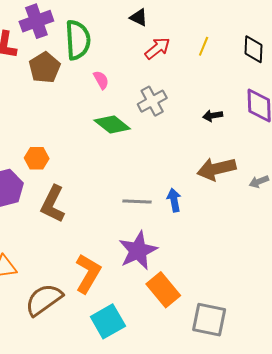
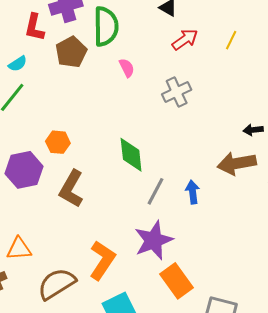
black arrow: (213, 116) -> (253, 130), moved
green diamond: (112, 124) -> (131, 155), moved, turned 42
gray line: (137, 202) -> (155, 191), turned -68

